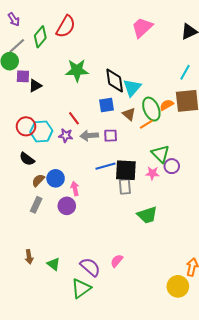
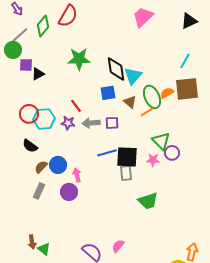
green triangle: (54, 264) -> (44, 249), moved

